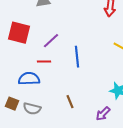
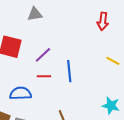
red line: (44, 62) -> (44, 76), moved

